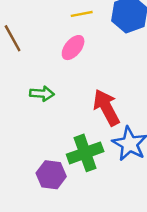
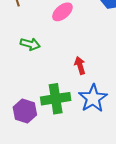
red arrow: (106, 108) -> (80, 65), size x0.6

